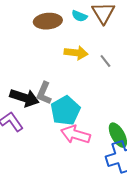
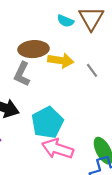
brown ellipse: (48, 21) -> (34, 49), moved
gray L-shape: (44, 93) -> (22, 74), moved

